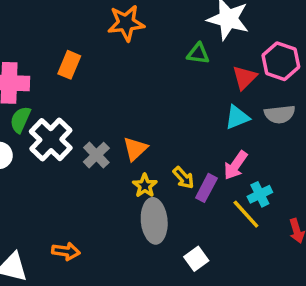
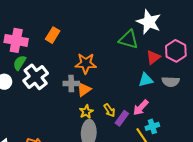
orange star: (126, 23) -> (86, 63), moved
green triangle: (198, 54) -> (129, 39), size x1.5
gray cross: (96, 155) -> (71, 84), moved, turned 35

